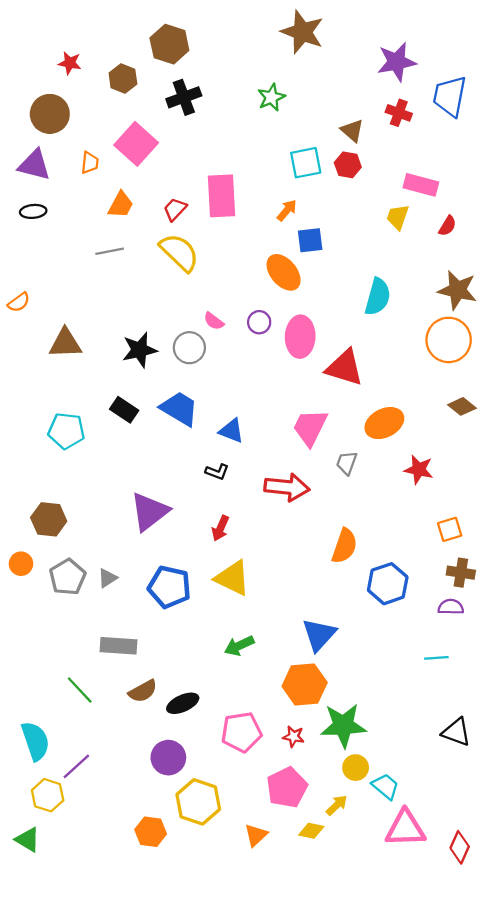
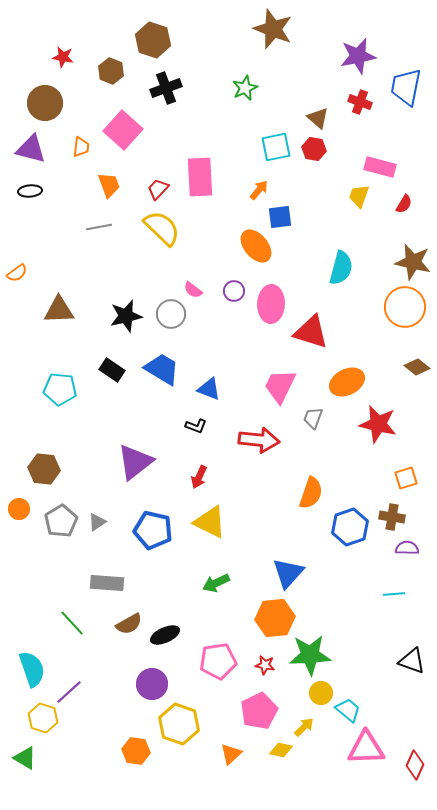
orange trapezoid: (121, 205) -> (109, 185), turned -48
red star: (419, 470) -> (378, 424), size x1.4
brown cross: (461, 573) -> (392, 517), moved

